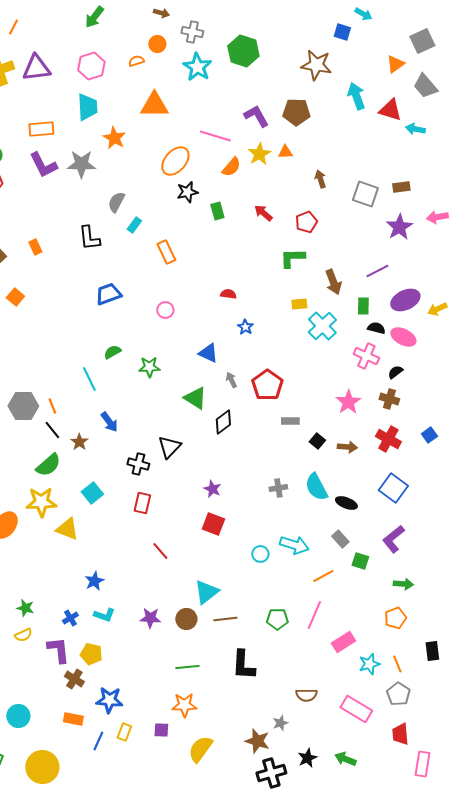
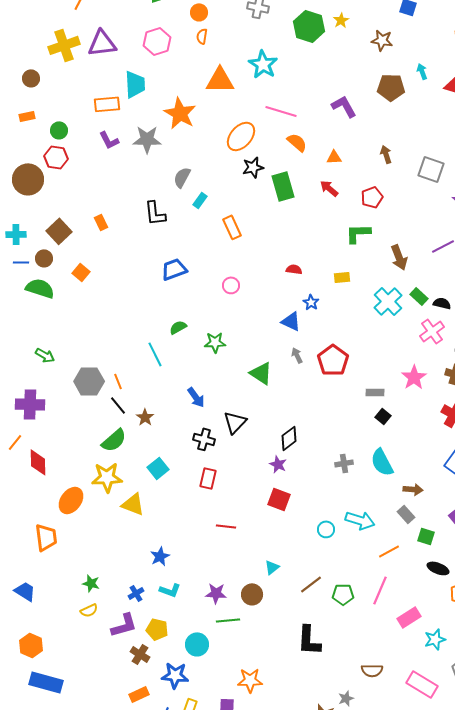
orange circle: (157, 44) -> (199, 12), moved
orange semicircle: (136, 61) -> (202, 36), turned -63
brown star: (316, 65) -> (382, 40), size x0.7
cyan star: (197, 67) -> (263, 64), moved
cyan arrow: (356, 96) -> (422, 71), size x0.6
cyan trapezoid: (87, 107) -> (135, 84), moved
brown pentagon: (296, 112) -> (391, 87), moved
purple L-shape: (256, 116) -> (344, 106), moved
orange star: (114, 138) -> (180, 113), size x1.4
orange triangle: (285, 152) -> (334, 157), moved
yellow star: (259, 154) -> (341, 20), moved, size x0.7
purple L-shape: (43, 165) -> (109, 140), size x0.7
orange semicircle: (231, 167) -> (297, 142), turned -90
green rectangle: (217, 211) -> (283, 186), size x1.6
yellow rectangle: (299, 304) -> (342, 277), moved
green rectangle: (363, 306) -> (419, 296), moved, turned -48
blue triangle: (208, 353) -> (291, 321), moved
pink cross: (366, 356) -> (432, 331), turned 30
gray rectangle: (290, 421) -> (375, 392), moved
blue arrow: (109, 422) -> (196, 397), moved
black diamond: (223, 422) -> (289, 438), moved
brown arrow: (347, 447) -> (413, 489), moved
black ellipse: (346, 503) -> (438, 568), moved
red line: (160, 551) -> (226, 526), turned -42
cyan triangle: (206, 592) -> (272, 567), size x0.6
brown line: (225, 619) -> (311, 584), moved, turned -30
purple L-shape: (58, 650) -> (124, 625), turned 80
green line: (187, 667) -> (228, 620), moved
cyan circle: (18, 716) -> (197, 644), moved
orange rectangle: (73, 719) -> (139, 694), turned -36

